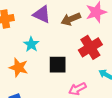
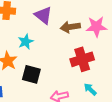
black square: (58, 65) -> (31, 74), moved

